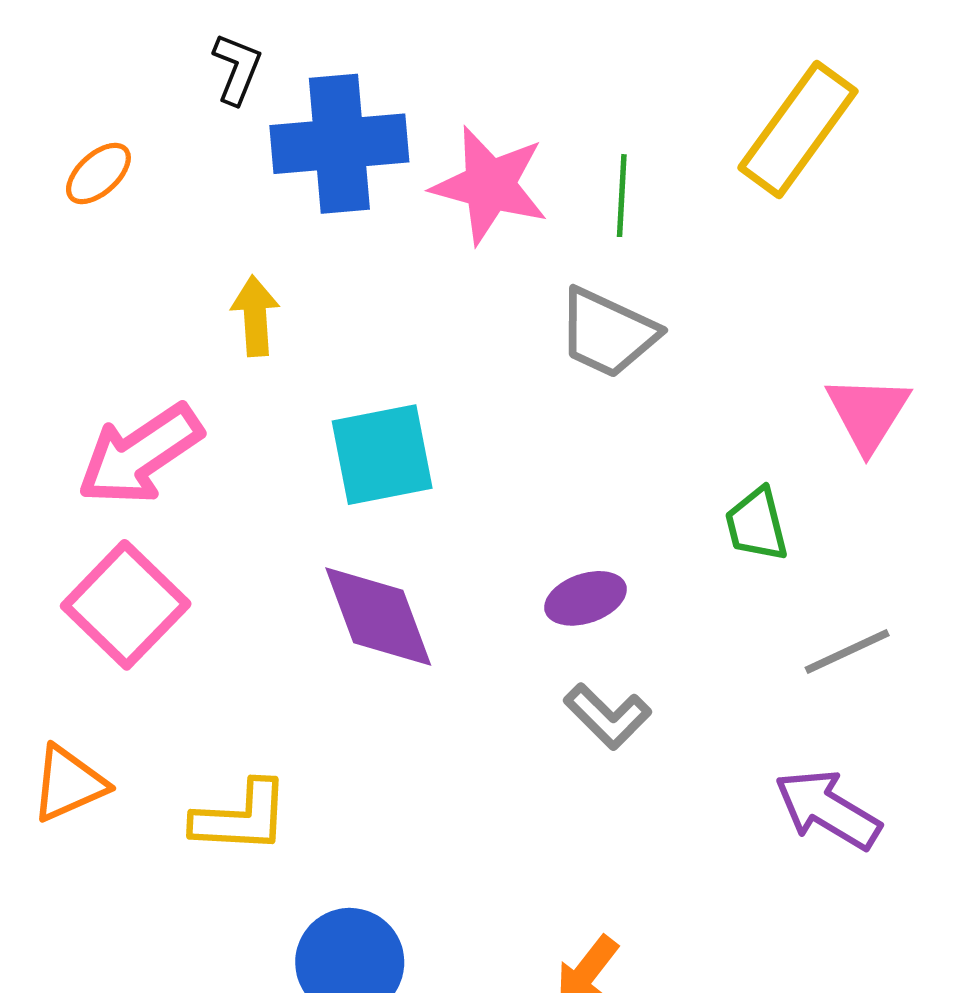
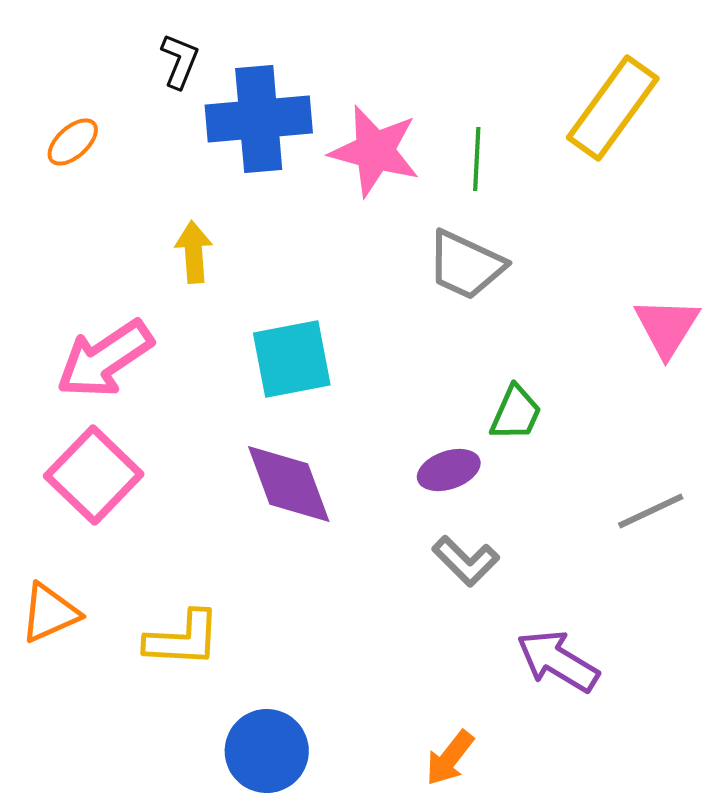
green trapezoid: (756, 525) -> (516, 413), moved, turned -142
purple arrow: (828, 809) -> (558, 661), moved

